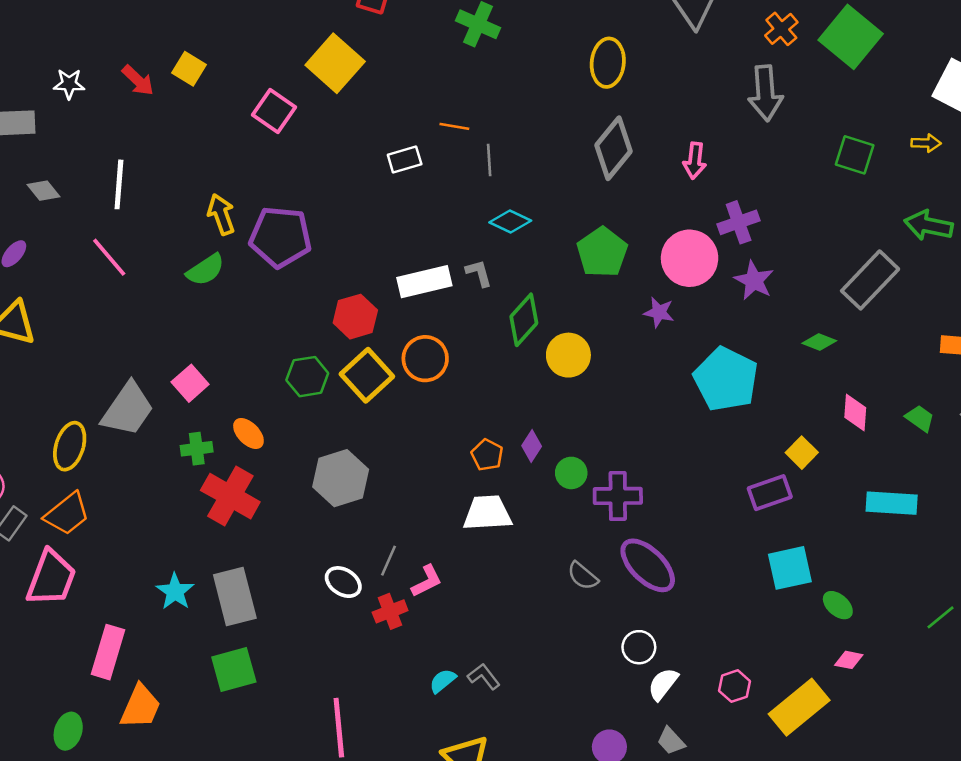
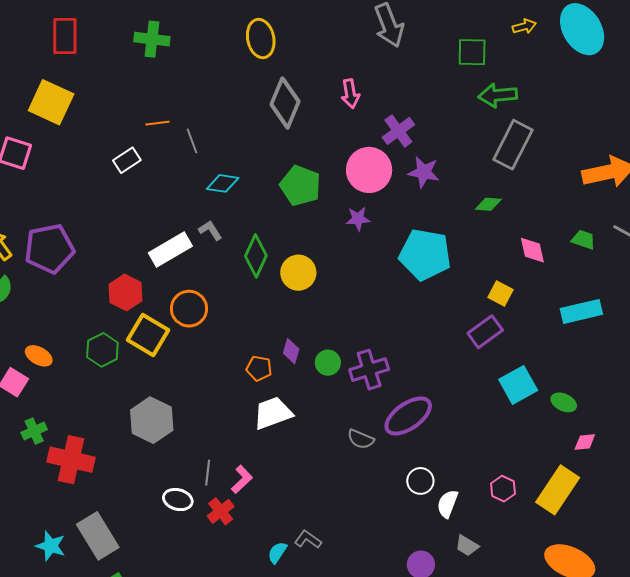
green arrow: (929, 225) -> (498, 95), moved
orange ellipse: (248, 433) -> (39, 356), moved
purple ellipse: (648, 565) -> (408, 416), turned -63

